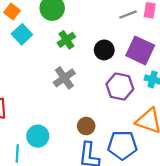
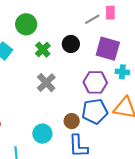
black circle: (104, 50) -> (71, 44), moved
cyan circle: (38, 136) -> (42, 134), moved
blue pentagon: (122, 145) -> (95, 111), moved

